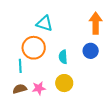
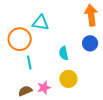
orange circle: (34, 48) -> (20, 39), moved
cyan line: (20, 66) -> (29, 63), moved

